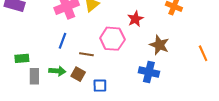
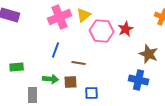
pink hexagon: (112, 39) -> (102, 31), moved
brown square: (78, 74) -> (71, 82), turned -32
gray rectangle: (34, 76) -> (33, 95), moved

